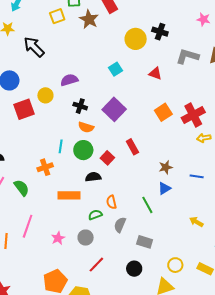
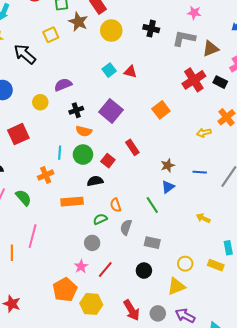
yellow square: (57, 16) -> (51, 35), moved
yellow circle: (136, 39) -> (111, 30), moved
gray L-shape: (187, 56) -> (184, 38), moved
red triangle: (155, 73) -> (130, 72), moved
black cross: (80, 106) -> (76, 110), turned -32
red square: (24, 109) -> (18, 134), moved
red cross: (193, 115) -> (194, 80), moved
pink star: (58, 238) -> (81, 266), moved

